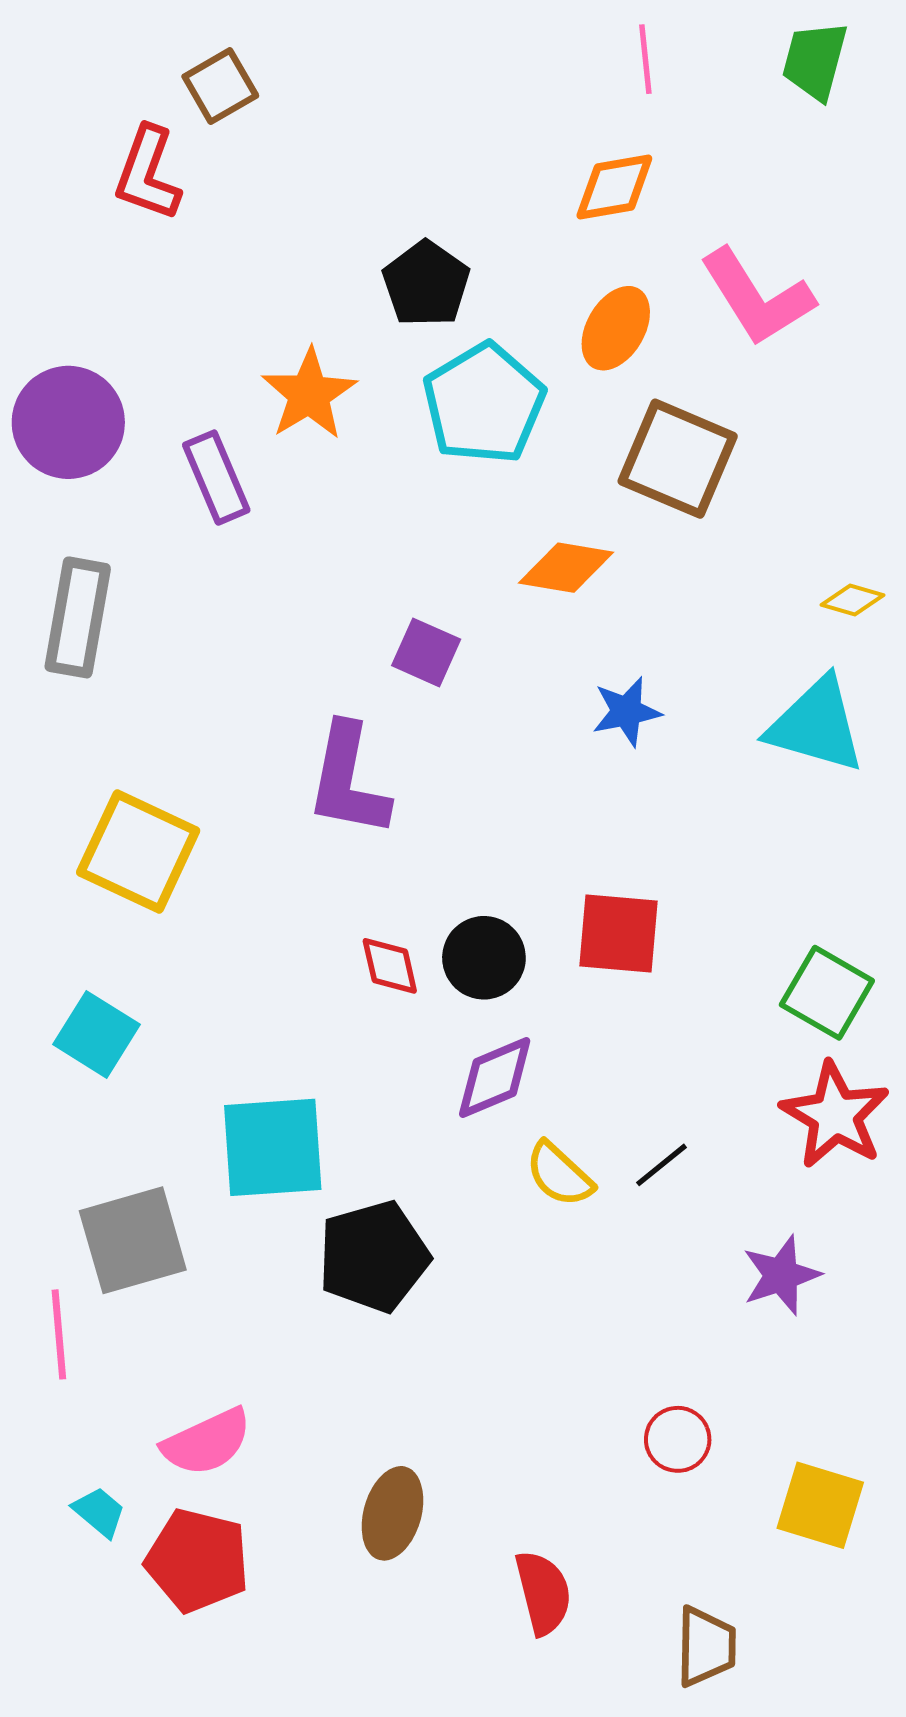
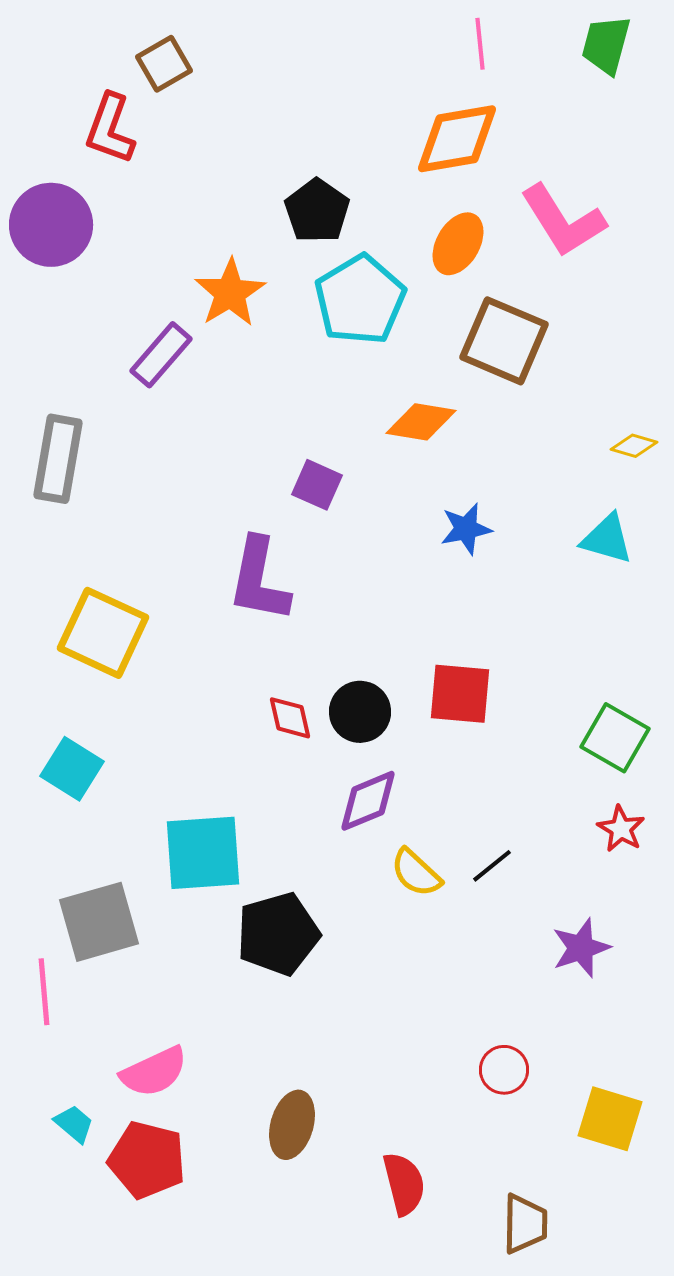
orange diamond: (614, 187) -> (457, 139), size x1.4
purple circle: (68, 422) -> (51, 225), moved
purple rectangle: (216, 478) -> (161, 355), turned 64
cyan triangle: (816, 725) -> (607, 539), size x0.7
red star: (835, 1115) -> (621, 829), size x0.6

